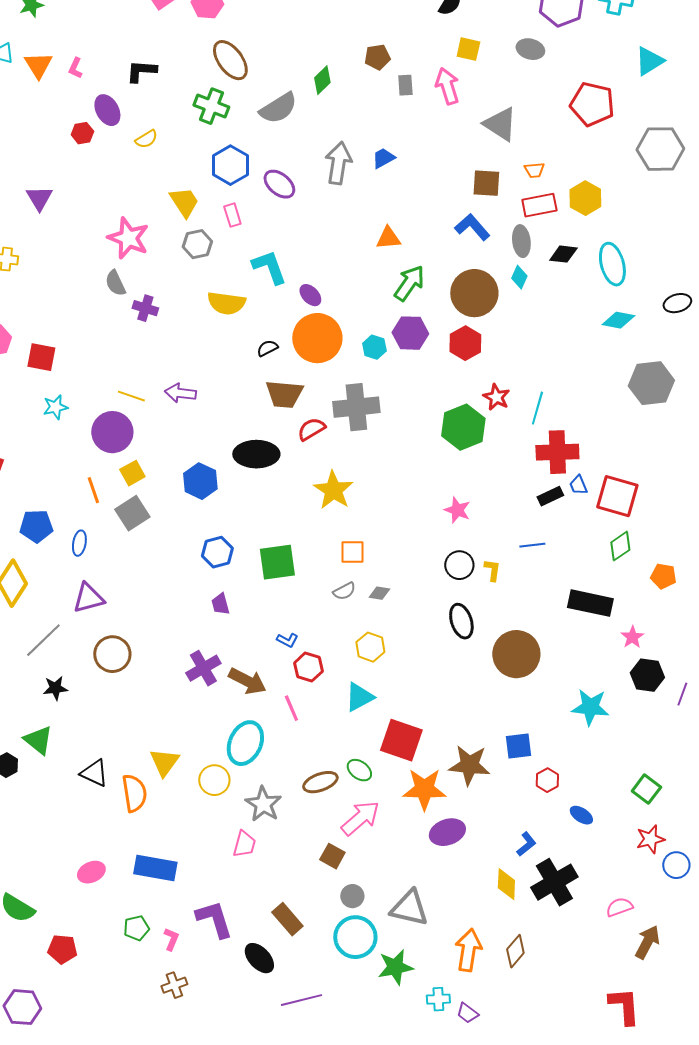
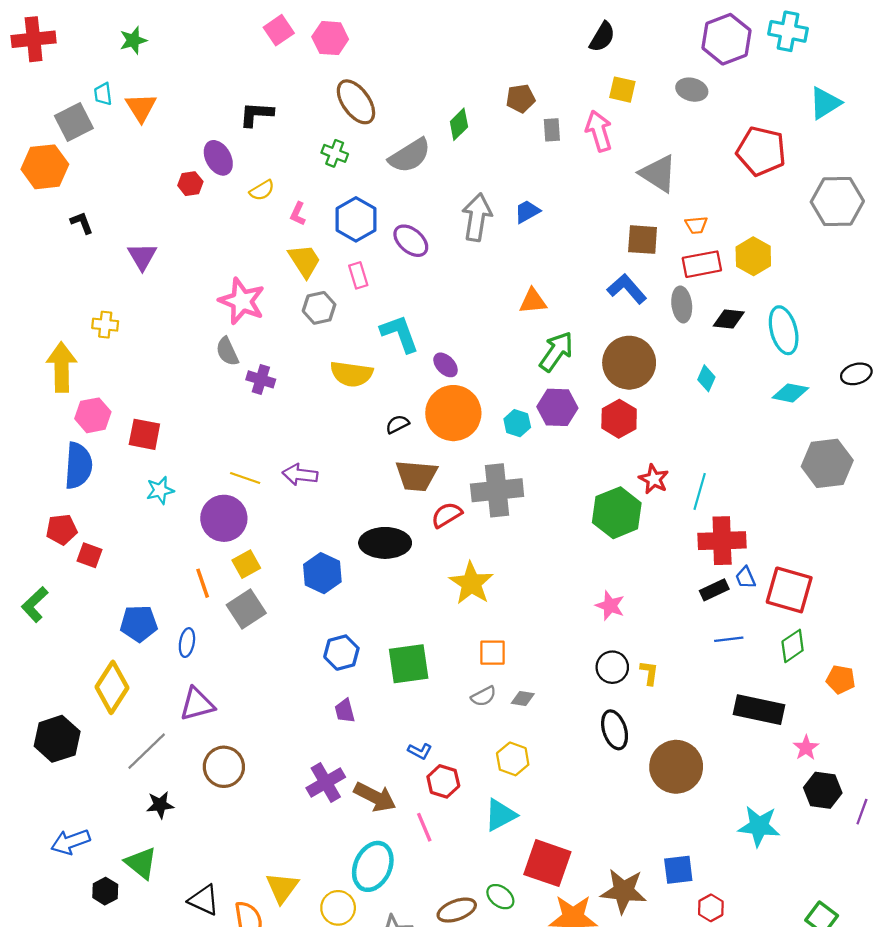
pink L-shape: (75, 68) -> (298, 214), moved
green cross: (211, 106) -> (335, 153), size x0.7
cyan diamond: (519, 277) -> (706, 378), moved
blue line: (532, 545) -> (729, 639), moved

